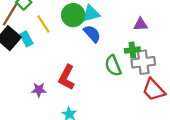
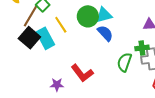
cyan rectangle: (26, 39) -> (45, 38), size x1.5
green semicircle: (113, 66) -> (124, 62), turned 42
red L-shape: (67, 77) -> (82, 73), turned -65

